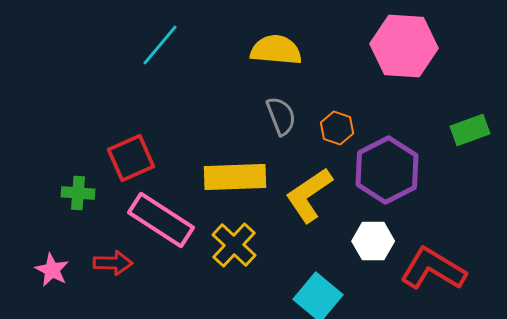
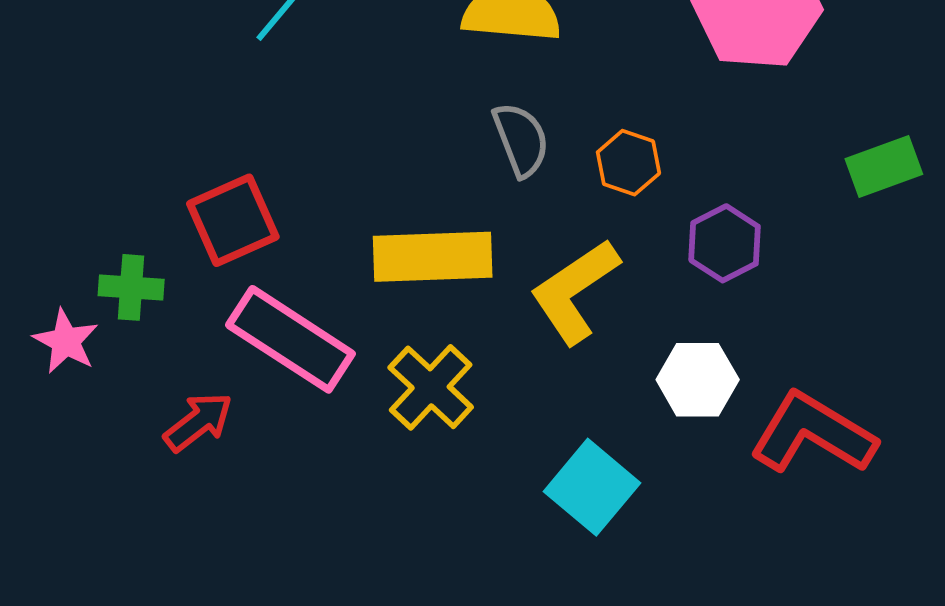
purple hexagon: (387, 170) -> (725, 243), size x0.6
red arrow: (113, 263) -> (198, 422), turned -39
pink star: (52, 270) -> (66, 341), moved

